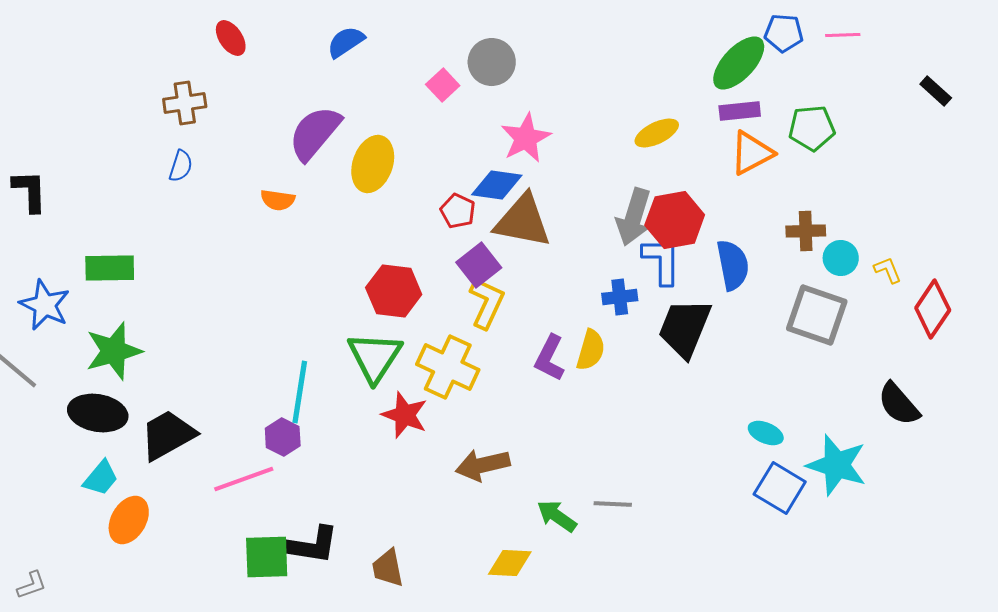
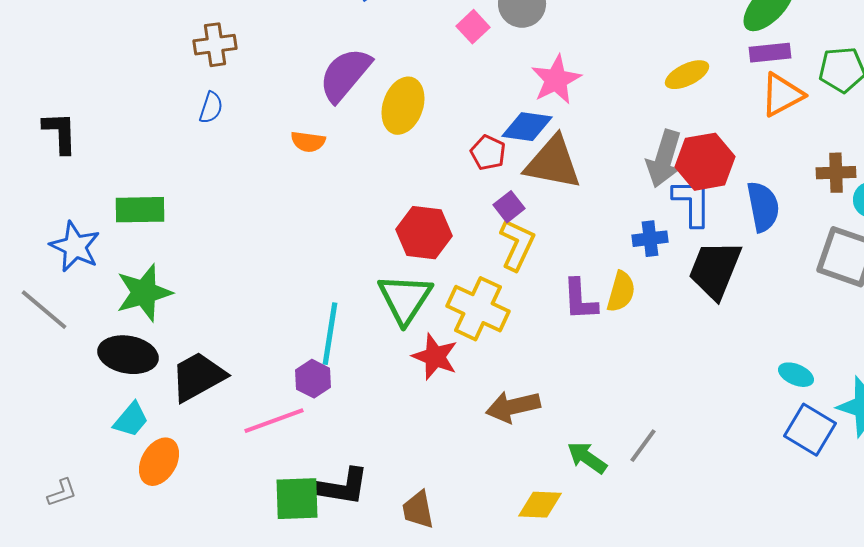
purple square: (479, 265) -> (509, 207), size x0.7
purple L-shape: (550, 358) -> (580, 300), turned -30
gray line: (613, 504) -> (643, 446), turned -57
gray L-shape: (32, 585) -> (62, 493), moved

